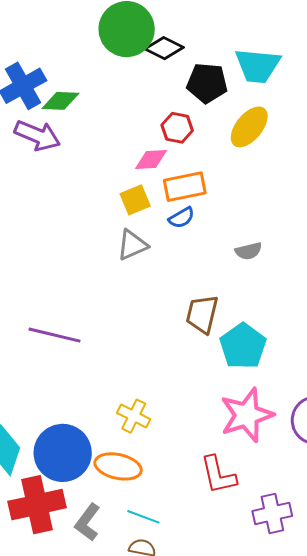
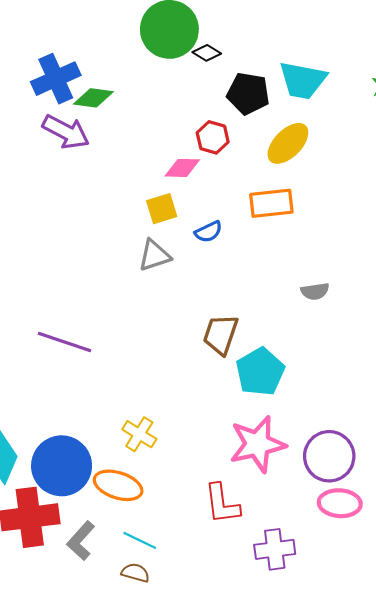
black diamond: (164, 48) -> (207, 53), size x0.7
orange rectangle: (185, 187) -> (271, 203), moved
gray semicircle: (248, 251) -> (315, 291), moved

